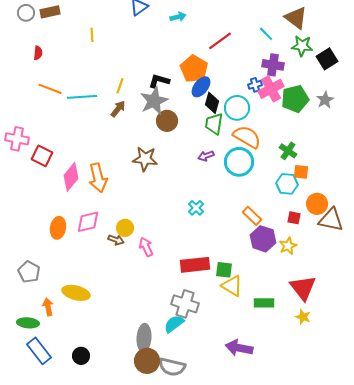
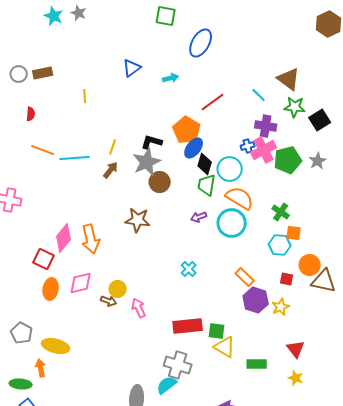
red square: (42, 156) -> (44, 259), moved
red triangle: (303, 288) -> (296, 349), size x0.7
yellow ellipse: (76, 293) -> (56, 346), moved

